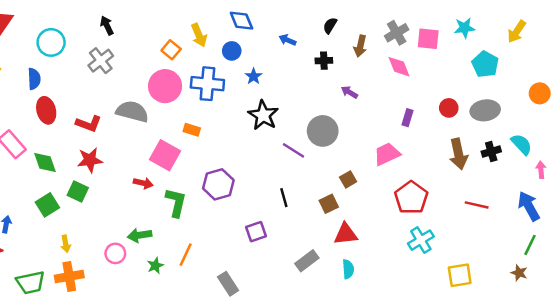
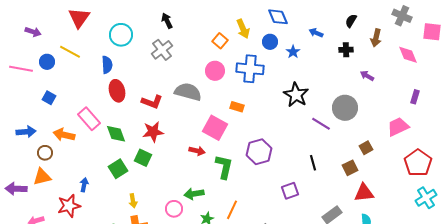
gray cross: (397, 33) -> (402, 16), moved, turned -36
blue star: (254, 76) -> (293, 52), moved
pink circle: (165, 86) -> (215, 71), size x0.7

